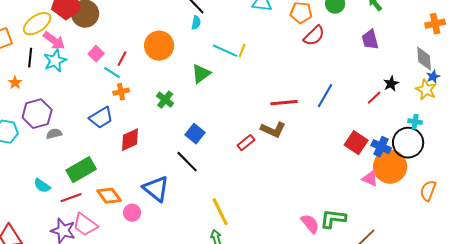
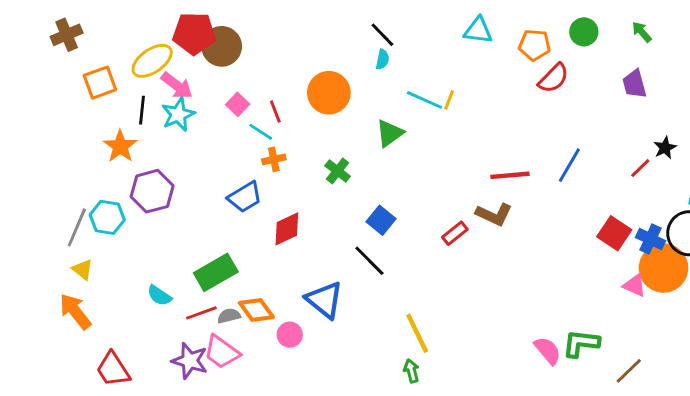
red line: (122, 59) -> (275, 112), turned -49
orange star: (15, 83) -> (120, 146), size x1.6
gray semicircle: (54, 134) -> (229, 316), moved

